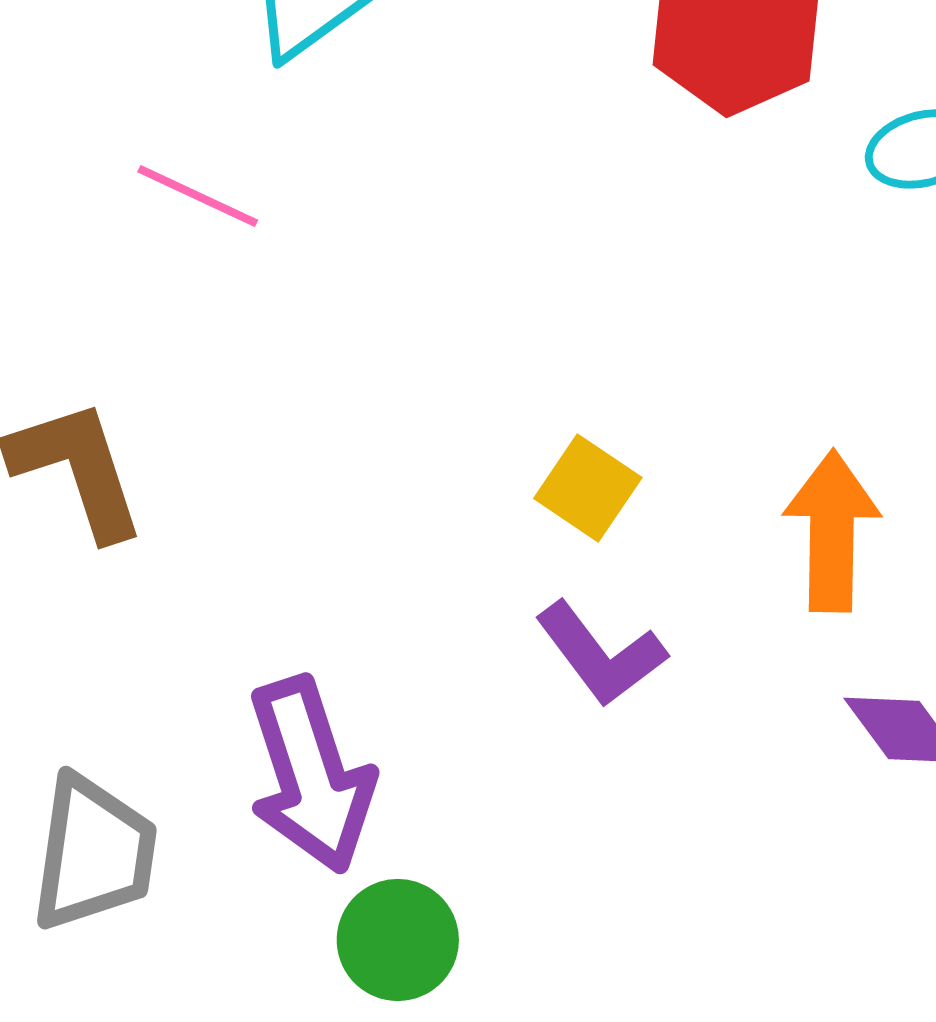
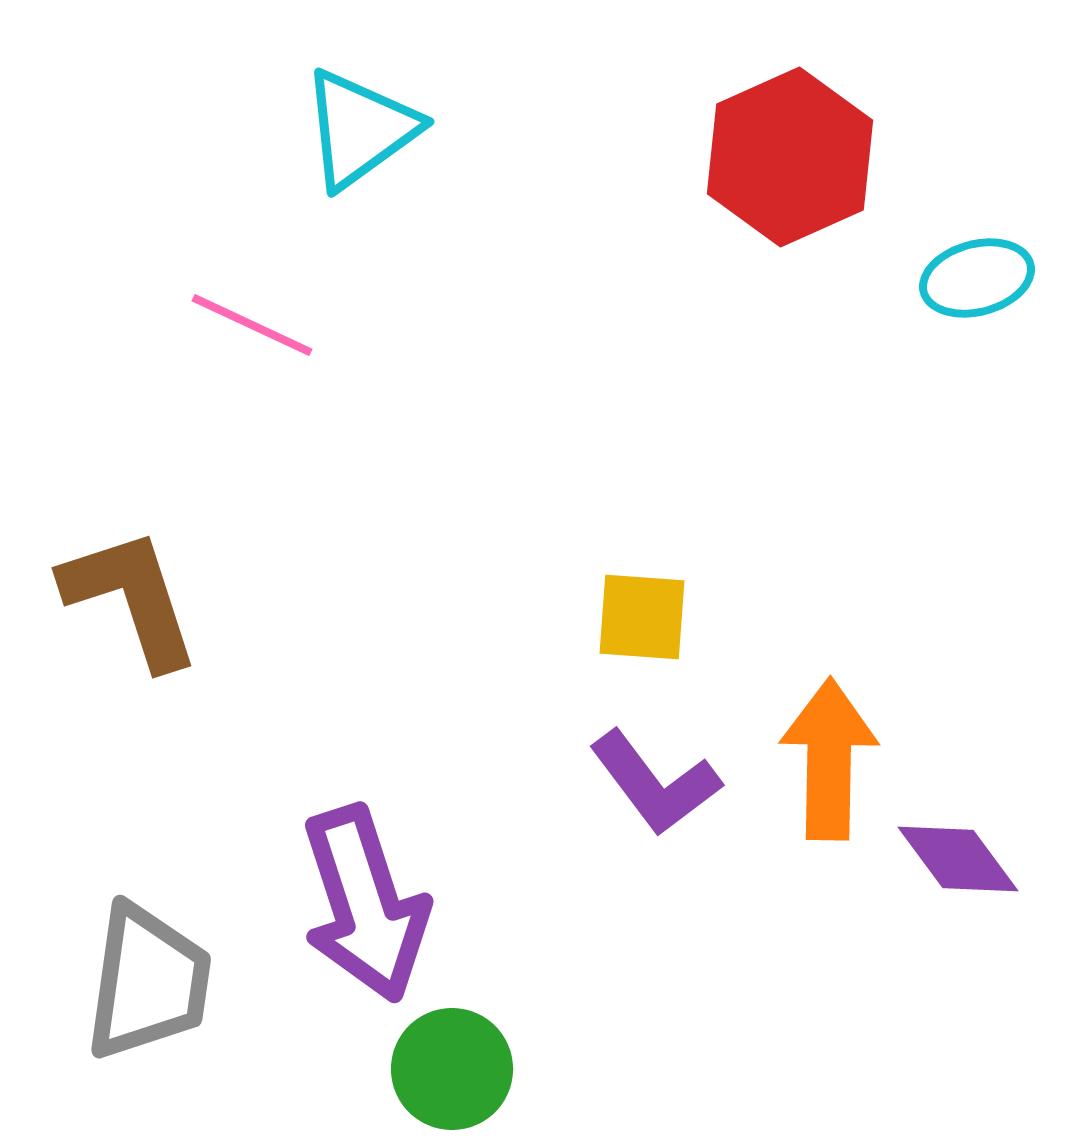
yellow square: (588, 488) -> (642, 617), turned -30
orange arrow: (832, 531) -> (829, 759), moved

